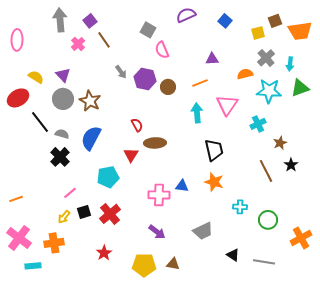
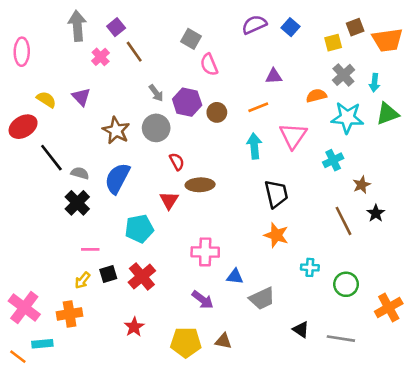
purple semicircle: (186, 15) -> (254, 25), moved
gray circle: (63, 99) -> (156, 128), moved
blue triangle: (182, 186) -> (235, 277), moved
pink line: (70, 193) -> (90, 249), turned 40
orange line: (16, 199) -> (18, 357), moved, turned 56

